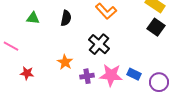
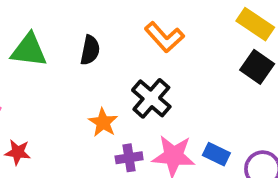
green triangle: (33, 18) -> (29, 50), size x1.5
orange star: (65, 62) -> (103, 123), moved

